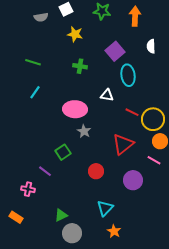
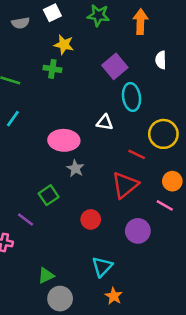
green cross: (80, 66) -> (52, 69), moved
red line: (132, 112) -> (137, 154), moved
yellow circle: (153, 119) -> (163, 134), moved

